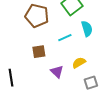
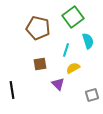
cyan line: (65, 38) -> (66, 50), turned -48
yellow semicircle: (79, 63) -> (73, 68), moved

